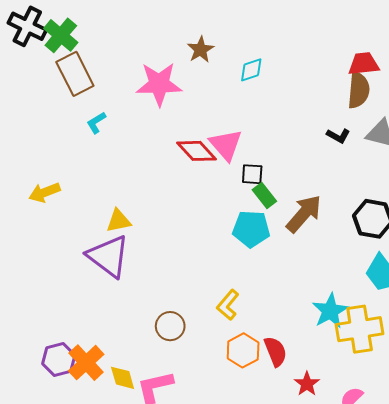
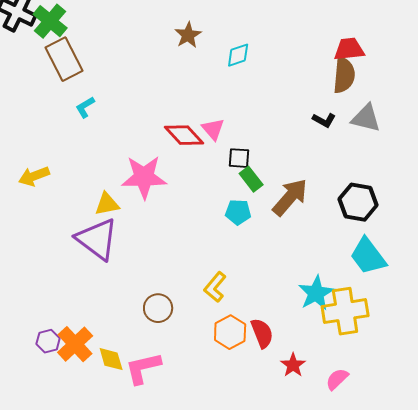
pink star: (159, 84) -> (144, 177), moved
pink triangle: (226, 145) -> (213, 129), size x0.7
cyan pentagon: (251, 229) -> (238, 212), size x0.7
purple hexagon: (59, 360) -> (48, 341), size x0.7

